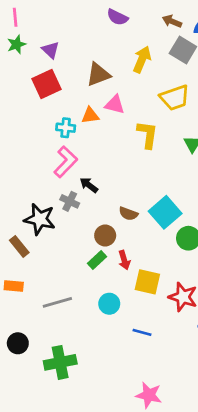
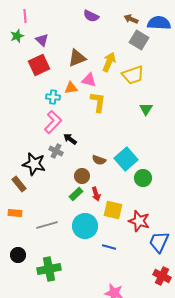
pink line: (15, 17) -> (25, 16), moved
yellow arrow: (142, 59) -> (109, 62), moved
yellow L-shape: (147, 135) -> (98, 102), moved
cyan circle: (109, 304) -> (85, 226), size x1.6

